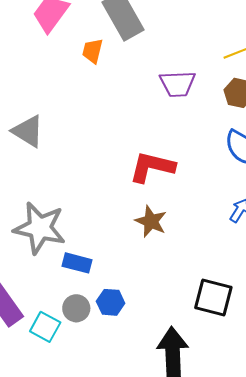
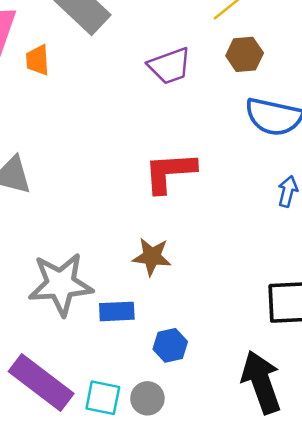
orange trapezoid: (92, 51) -> (38, 60), moved
brown star: (151, 221) -> (152, 257), moved
gray circle: (76, 308) -> (147, 398), moved

